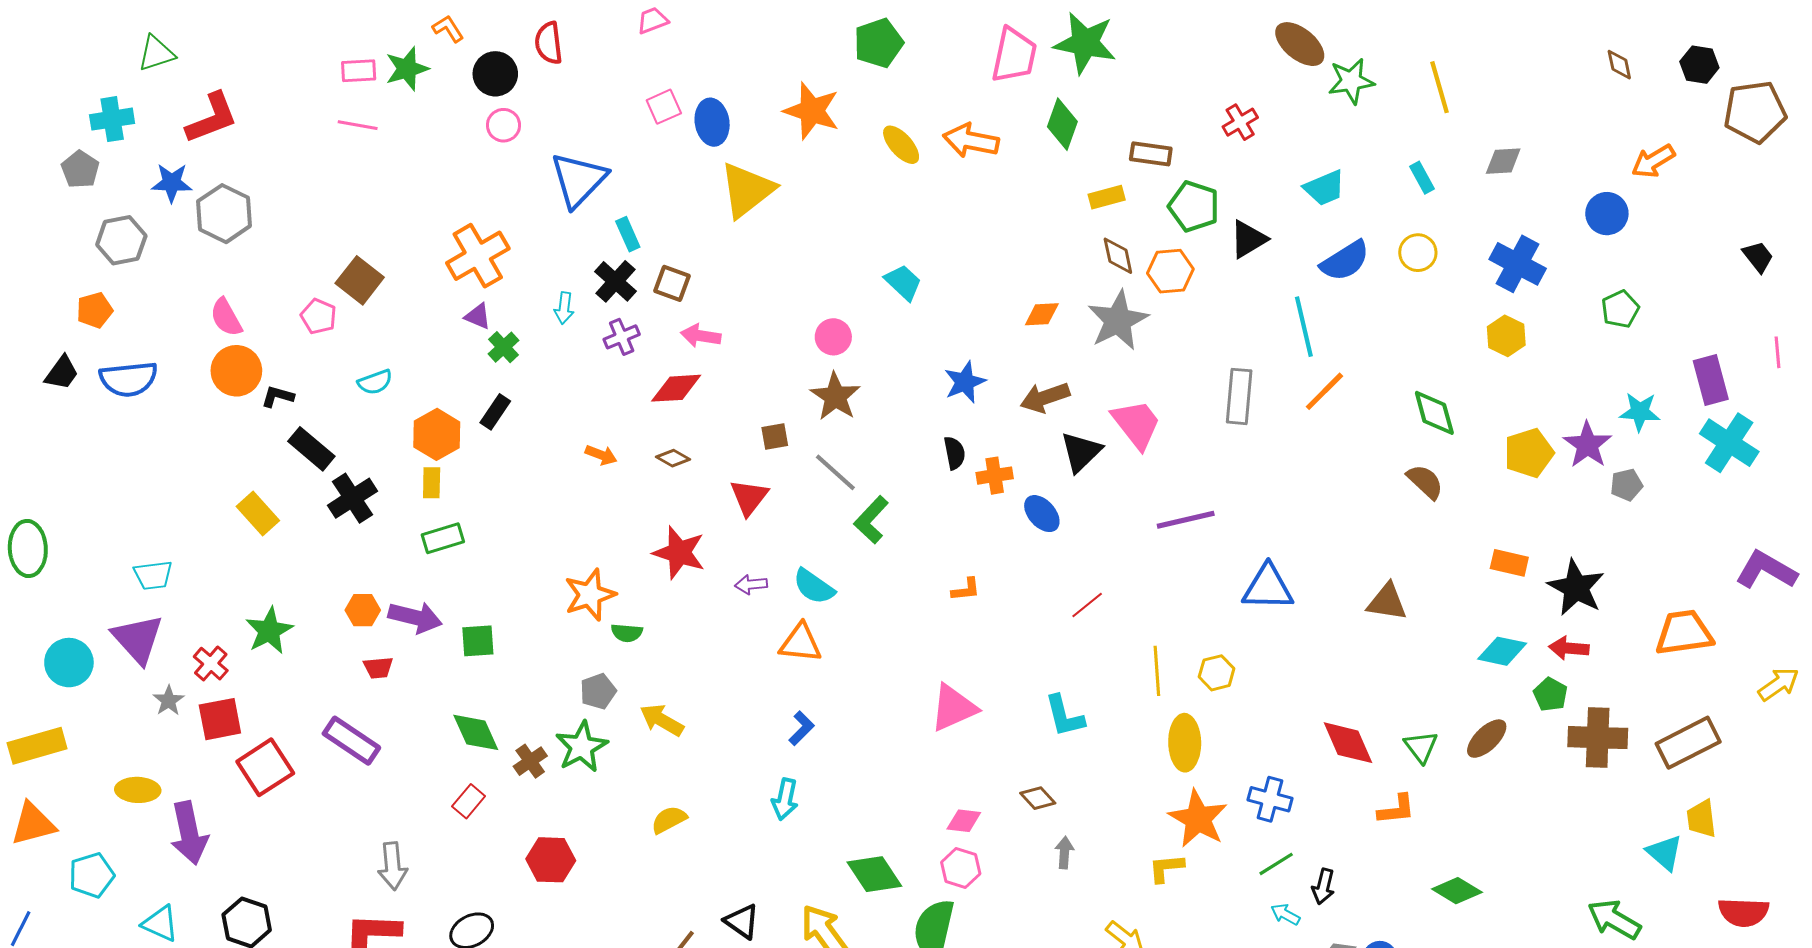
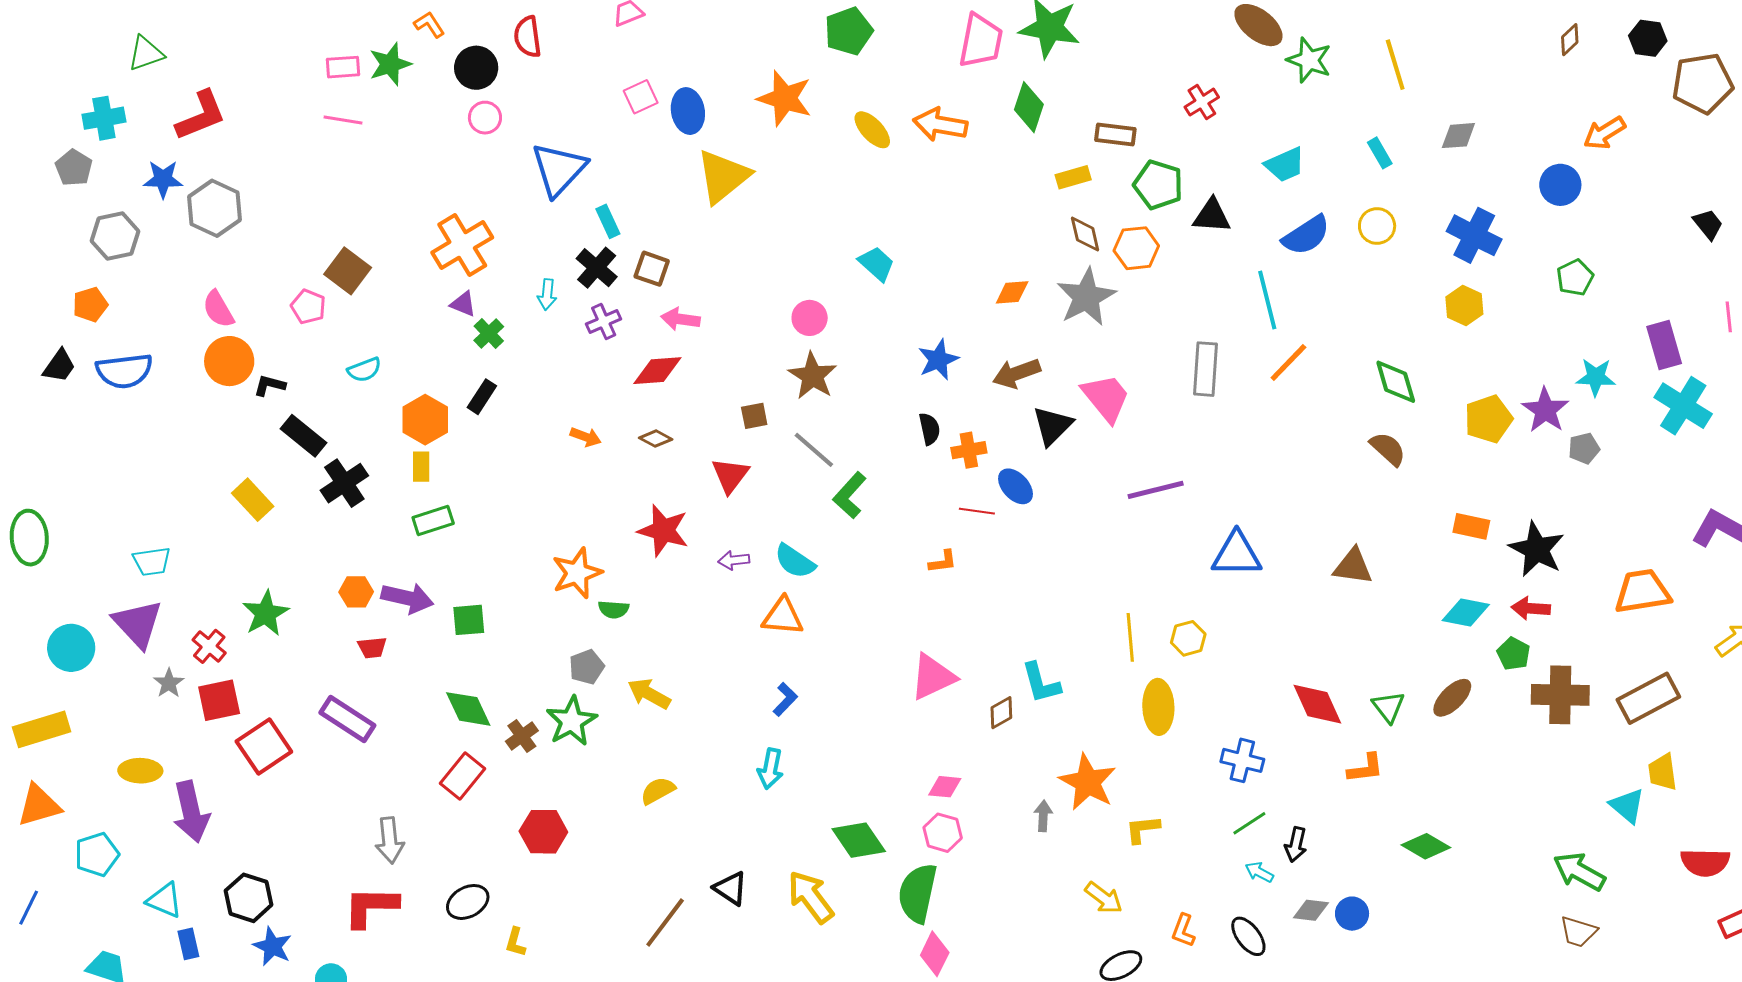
brown diamond: (1619, 65) -> (1570, 40), turned 60
green star: (1351, 81) -> (1309, 60), turned 30
black triangle: (1248, 239) -> (1212, 216), turned 36
red line: (1087, 605) -> (977, 511), moved, turned 48
brown diamond: (1038, 798) -> (1001, 713), moved, turned -76
red rectangle: (469, 801) -> (462, 776), size x1.4
orange star: (1198, 819) -> (1088, 782), moved

